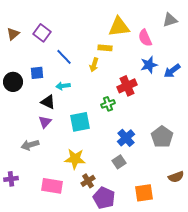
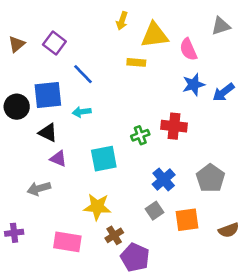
yellow arrow: (94, 65) -> (122, 21), moved
blue square: (37, 73) -> (48, 95), size x1.6
red cross: (127, 86) -> (174, 126), moved, turned 30
black triangle: (48, 102) -> (48, 133), moved
purple triangle: (45, 122) -> (58, 159), turned -48
orange square: (144, 193) -> (187, 220), moved

